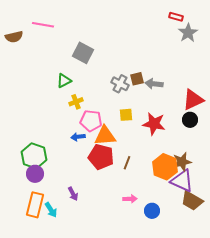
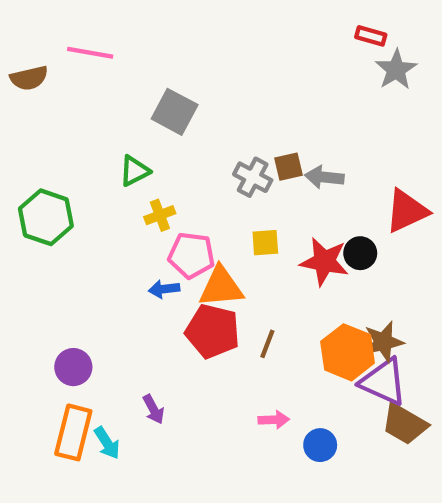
black circle: (190, 120) -> (360, 253), moved
green hexagon: (34, 156) -> (46, 217), moved

